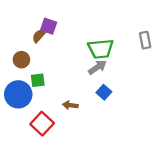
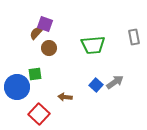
brown circle: (21, 60) -> (49, 48), moved
gray arrow: (97, 67) -> (115, 82), moved

